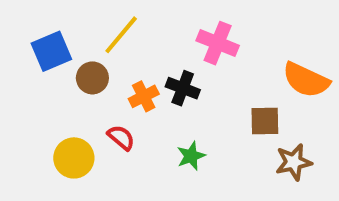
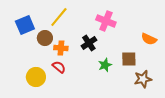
orange semicircle: (306, 80) -> (149, 39), size x0.7
black cross: (183, 88) -> (89, 43), turned 35
orange cross: (144, 96) -> (61, 48), moved, turned 32
green star: (191, 156) -> (105, 65), moved

